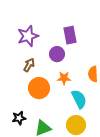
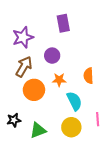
purple rectangle: (70, 35) -> (63, 23), moved
brown arrow: (29, 65) -> (24, 67), size x1.5

